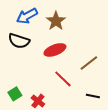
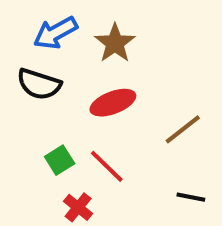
red line: (63, 79) -> (107, 166), moved
green square: (15, 94) -> (60, 160), moved

